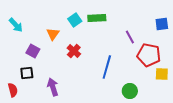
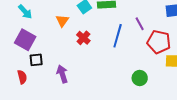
purple square: (33, 51) -> (25, 40), moved, size x1.5
blue line: (107, 67) -> (118, 36), moved

